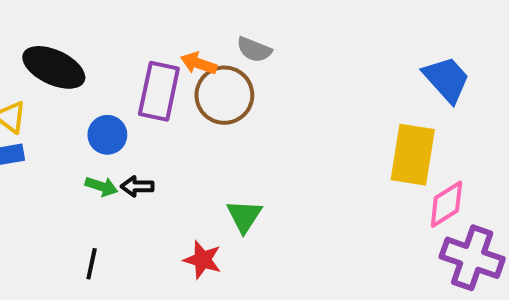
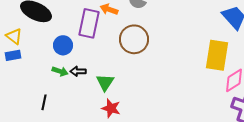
brown circle: (224, 95) -> (134, 39), moved
green triangle: (244, 216) -> (105, 82), moved
black line: (92, 264) -> (44, 102), moved

